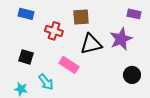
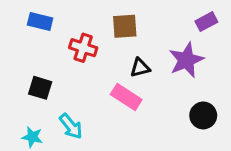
purple rectangle: (134, 14) -> (206, 22), turned -40
black triangle: (91, 44) -> (140, 68), size x0.6
pink rectangle: (69, 65) -> (126, 97), moved

